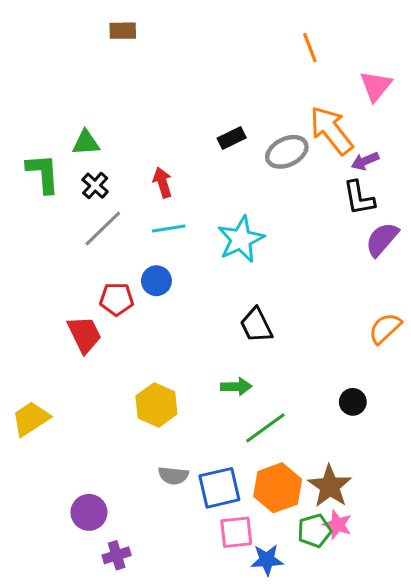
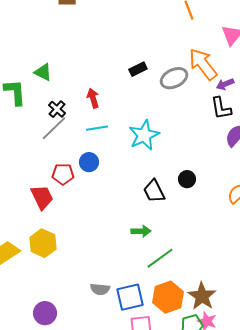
green triangle: (86, 143) -> (43, 72), turned 30
black cross: (95, 186) -> (57, 109), moved
black circle: (353, 402) -> (187, 179), moved
yellow hexagon: (156, 405) -> (43, 243), moved

